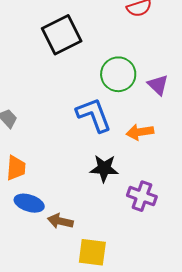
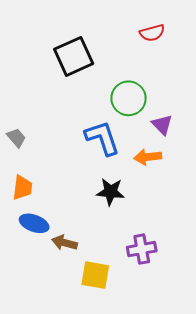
purple triangle: (158, 85) -> (162, 125), moved
purple cross: (142, 196) -> (142, 249), moved, turned -32

